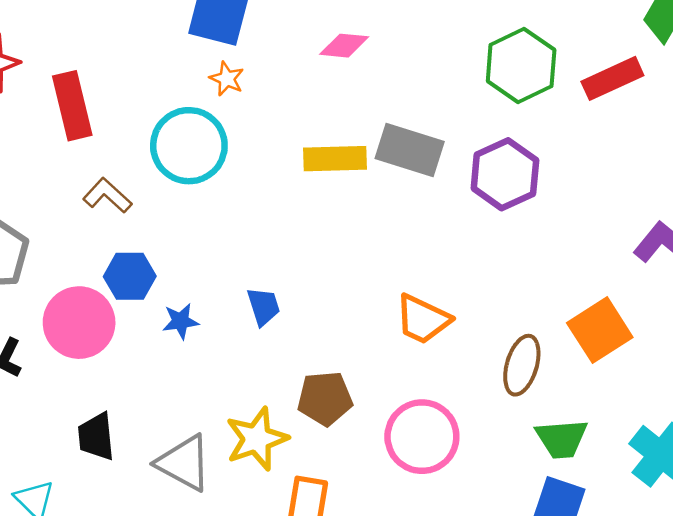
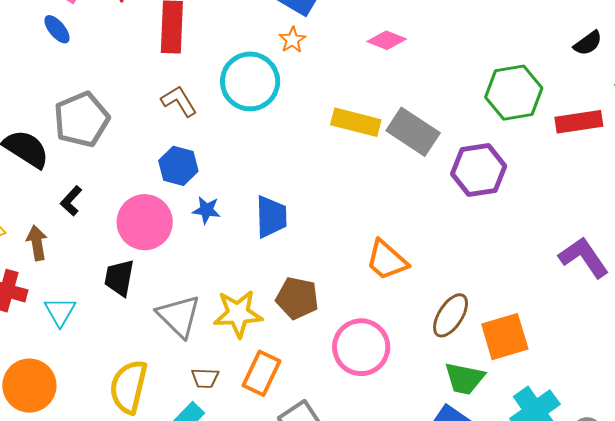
blue trapezoid: (264, 306) -> (271, 217), size x1.4
pink circle: (79, 323) -> (145, 222), moved
orange square: (600, 330) -> (505, 337), moved

